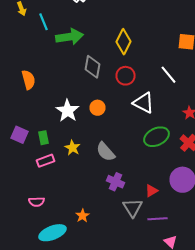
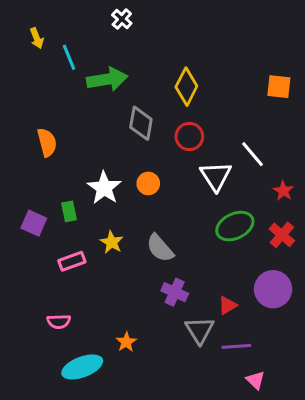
white line: (168, 75) -> (252, 154), moved
white triangle: (144, 103) -> (216, 176), turned 30
green rectangle: (44, 138) -> (69, 211), moved

